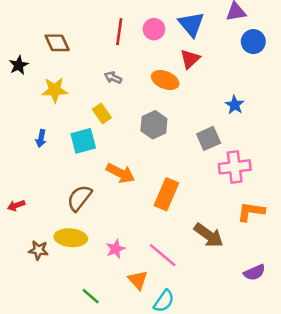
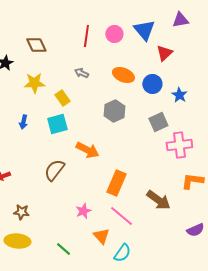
blue circle: (253, 42) -> (152, 84), moved
red triangle: (190, 59) -> (164, 53), moved
yellow rectangle: (102, 114) -> (62, 98), moved
orange rectangle: (166, 194) -> (116, 183), moved
yellow ellipse: (71, 238) -> (17, 241), moved

